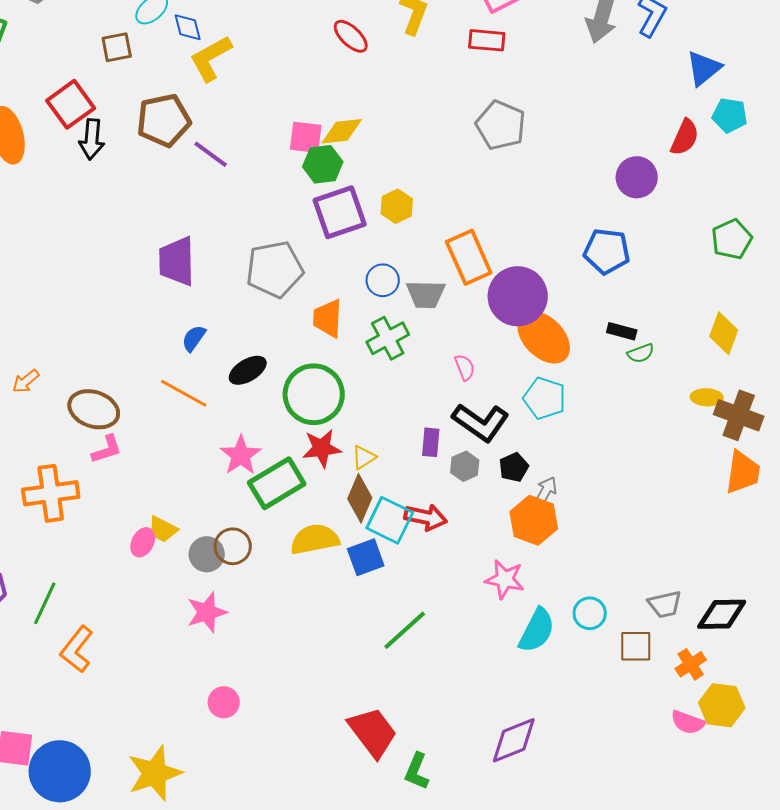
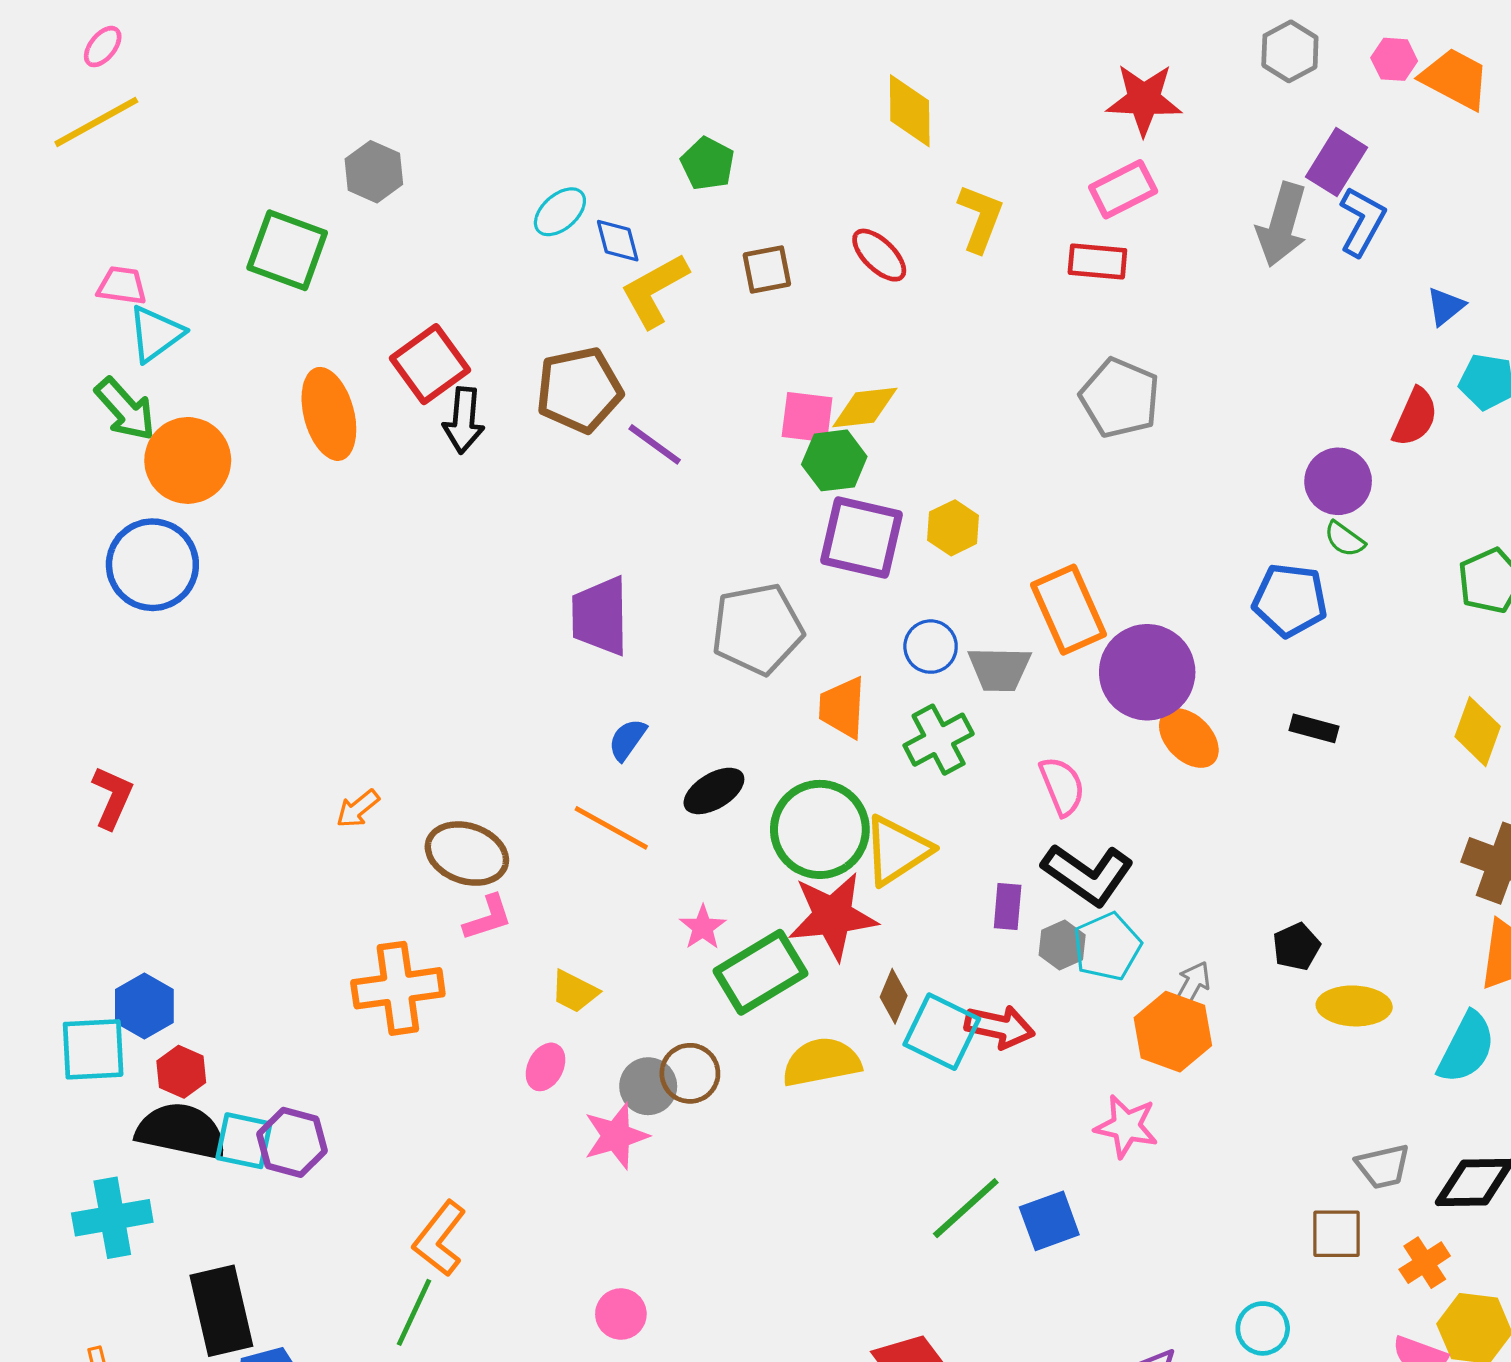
brown square: (117, 47) -> (767, 270), moved
blue triangle: (704, 68) -> (1446, 306), size x0.7
purple square: (340, 212) -> (862, 537), turned 32
orange ellipse: (544, 337) -> (1189, 738), size x0.7
green semicircle: (641, 353) -> (1344, 539), moved, turned 56
pink semicircle: (465, 367) -> (1062, 786), size x1.4
yellow ellipse: (707, 397) -> (1354, 1006), moved, size x1.4
cyan pentagon: (545, 398) -> (1107, 947), moved, turned 30
red star: (322, 448) -> (833, 916), size x1.4
pink star: (241, 455) -> (703, 927), size x0.7
yellow triangle: (364, 457) -> (897, 850), moved, size x1.8
black pentagon: (514, 467) -> (1296, 947), moved
brown diamond: (360, 498) -> (894, 996), size x0.7
yellow trapezoid: (163, 529) -> (574, 992), moved
blue square: (366, 557) -> (1049, 1221), moved
green line: (45, 603) -> (414, 1312), moved
pink star: (207, 612) -> (616, 1136), moved
cyan circle: (590, 613) -> (1263, 1328), moved
cyan semicircle: (537, 630) -> (1466, 1048), moved
pink circle: (224, 702) -> (621, 1314), moved

